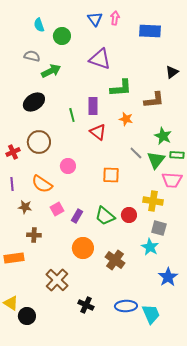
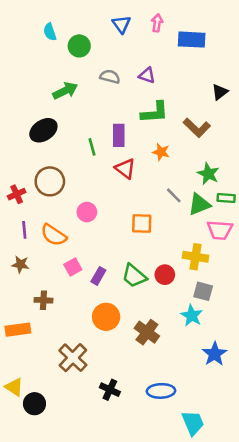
pink arrow: (115, 18) -> (157, 23), moved
gray semicircle: (32, 56) -> (110, 77), moved
purple triangle: (100, 59) -> (147, 75), moved, size x0.6
brown L-shape: (154, 100) -> (197, 128), turned 50
green triangle: (156, 160) -> (199, 204), turned 30
purple line: (12, 184) -> (24, 230), moved
brown star: (25, 207) -> (20, 264), moved
cyan trapezoid: (151, 314) -> (193, 423), moved

